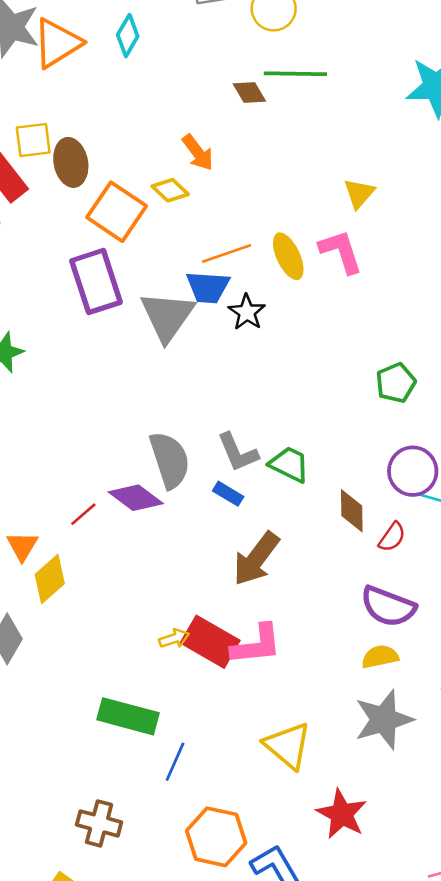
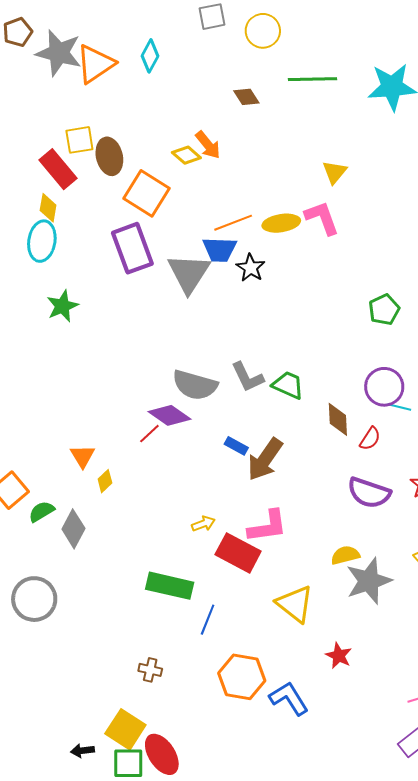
green line: (295, 74) -> (313, 79), moved
yellow diamond: (170, 190) -> (186, 155), moved
yellow ellipse: (288, 256) -> (281, 223), turned -72
green pentagon: (396, 383) -> (384, 310), moved
gray semicircle: (170, 460) -> (195, 385), turned 126
blue rectangle: (228, 494) -> (236, 446), moved
red line: (83, 514) -> (149, 434), moved
yellow diamond: (50, 579) -> (105, 481), size x0.6
red rectangle: (210, 642) -> (238, 553), moved
yellow semicircle: (380, 657) -> (345, 555), moved
red star: (342, 814) -> (339, 656), size x0.7
brown cross: (99, 823) -> (150, 670), size x0.7

